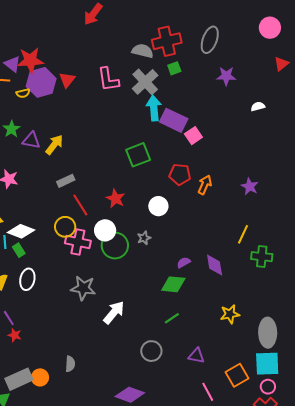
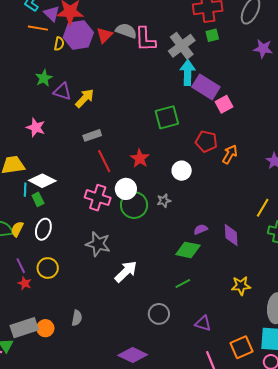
gray semicircle: (143, 51) -> (126, 31), moved
yellow semicircle: (23, 93) -> (59, 44), turned -72
yellow circle: (65, 227) -> (48, 268), moved

